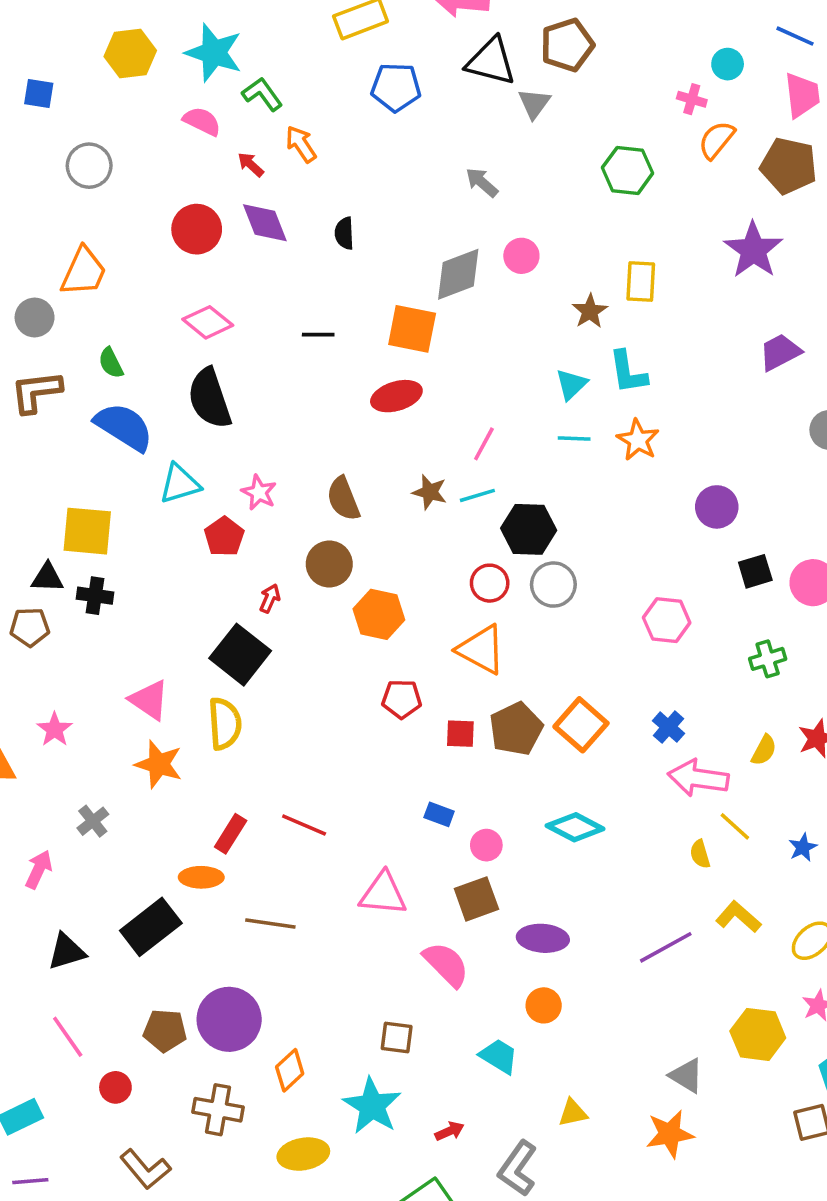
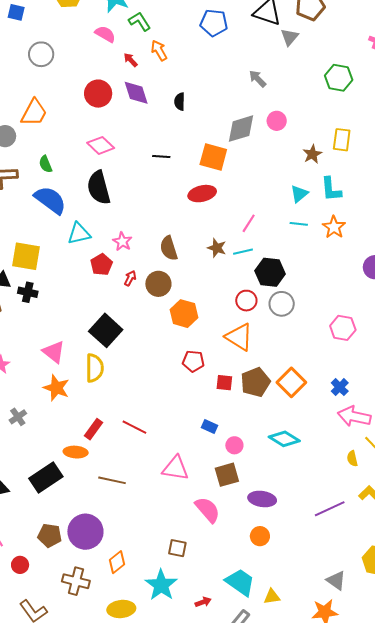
red arrow: (270, 598) -> (130, 278), moved
cyan trapezoid: (499, 1056) -> (240, 582), moved, size x1.4

